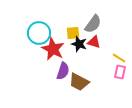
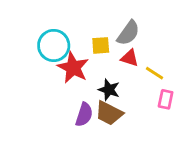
black star: (79, 44) -> (109, 90), moved
yellow line: (119, 58) -> (155, 73), moved
purple semicircle: (63, 71) -> (84, 115), moved

